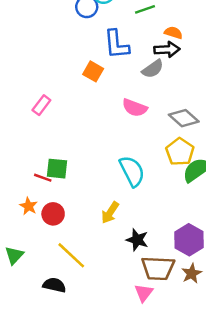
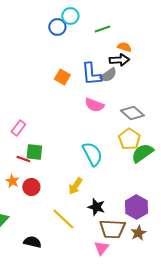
blue L-shape: (117, 44) -> (91, 74), moved
pink rectangle: (41, 105) -> (18, 128), moved
yellow line: (71, 255) -> (63, 219), moved

